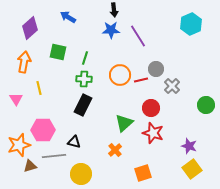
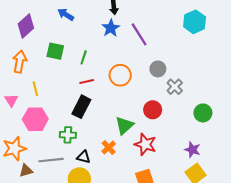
blue star: (111, 30) -> (111, 28), turned -30
green cross: (84, 79) -> (68, 135), moved
red line: (141, 80) -> (87, 82), moved
green circle: (206, 105) -> (203, 113), moved
pink hexagon: (43, 130) -> (35, 119), moved
red star: (153, 133) -> (145, 144), moved
black triangle: (74, 142) -> (84, 157), moved
orange cross: (115, 150) -> (109, 147), moved

